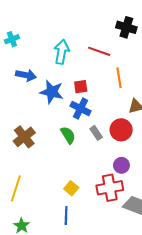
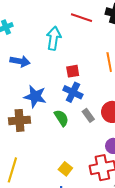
red line: (99, 51) -> (82, 18), moved
blue star: (52, 92) -> (35, 96), moved
brown cross: (24, 137) -> (19, 120), turned 35

